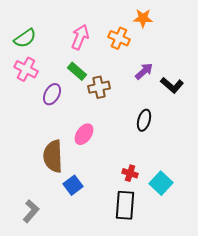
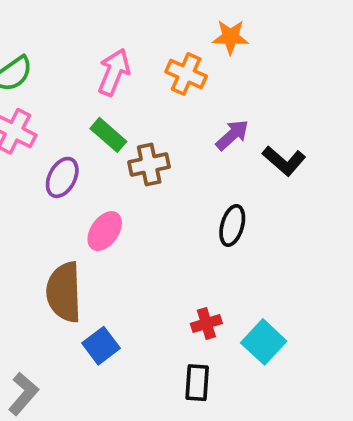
pink ellipse: (84, 134) -> (105, 231), moved
red cross: (130, 173) -> (206, 323), turned -35
black rectangle: (125, 205) -> (197, 383), size x0.7

